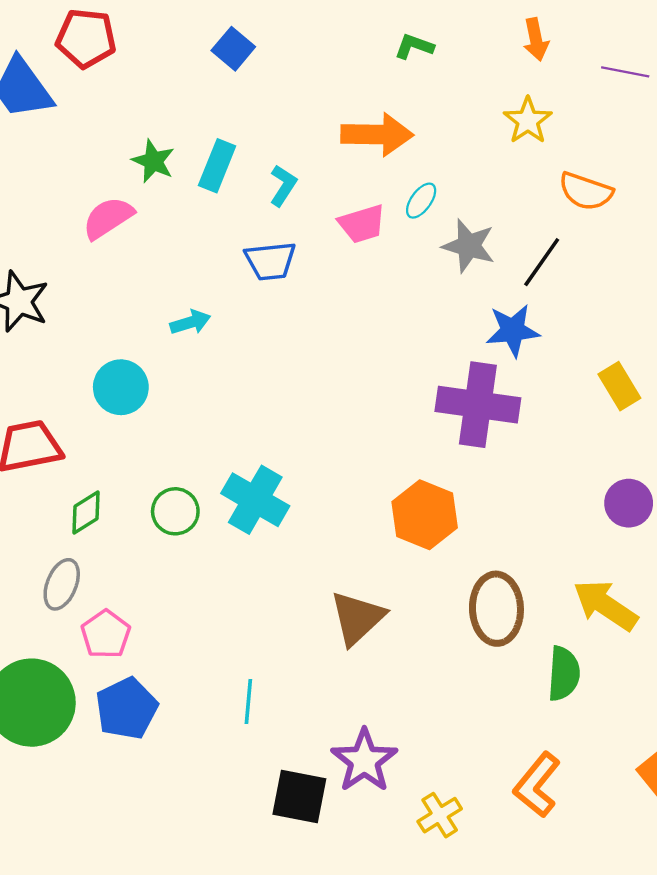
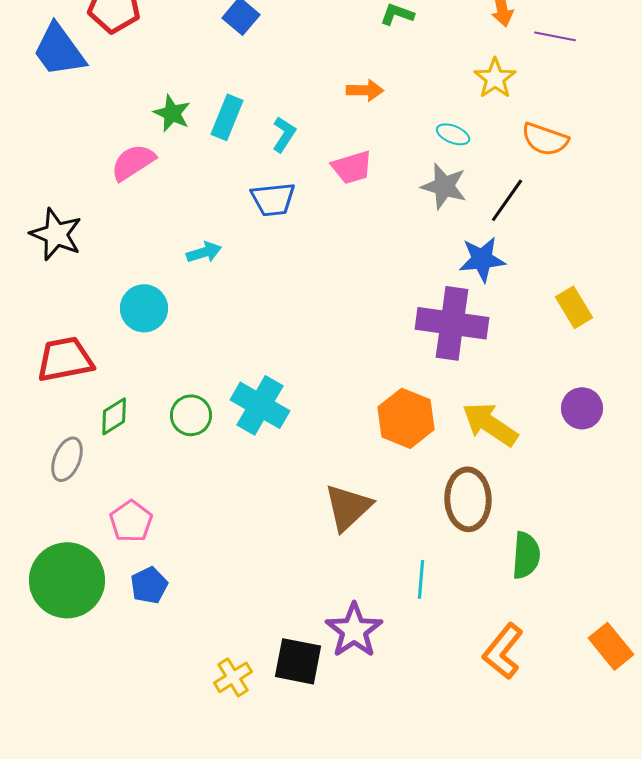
purple line: (625, 72) -> (555, 36), moved
orange arrow: (377, 134) -> (365, 90), size x0.6
cyan ellipse: (421, 201) -> (453, 134), moved, turned 76
gray ellipse: (62, 584) -> (67, 459), moved
yellow arrow: (605, 605) -> (490, 424), moved
cyan line: (248, 701) -> (421, 579), moved
blue pentagon: (127, 708) -> (149, 585), size x0.7
yellow cross: (440, 815) -> (233, 677), moved

